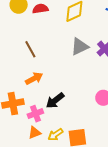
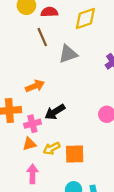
gray triangle: (80, 47) -> (68, 54), moved
brown line: (30, 49) -> (42, 37), moved

